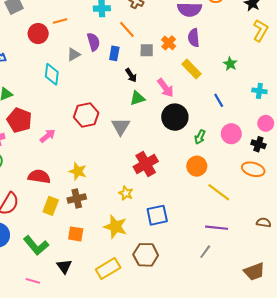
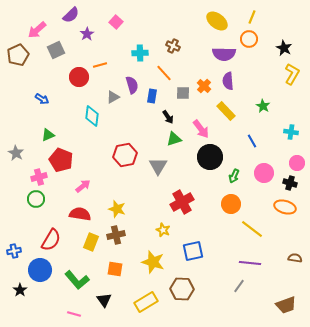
pink arrow: (48, 136) -> (83, 186), moved

